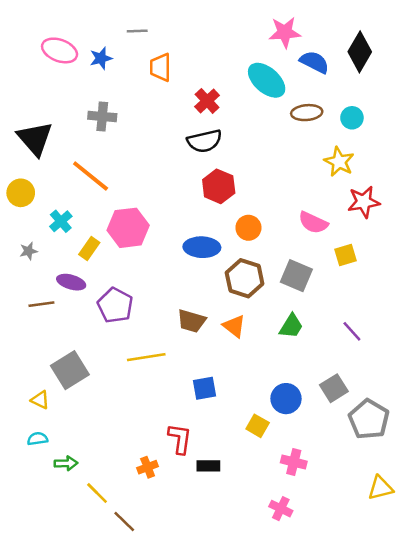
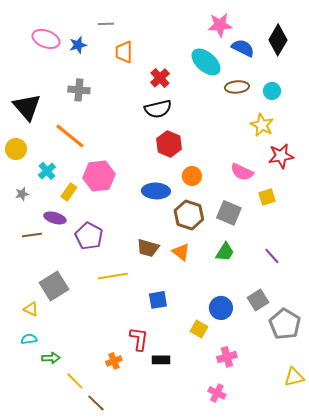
pink cross: (294, 462) -> (227, 357), turned -30

